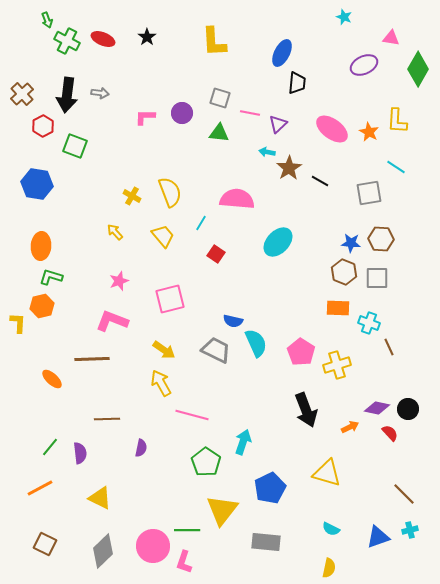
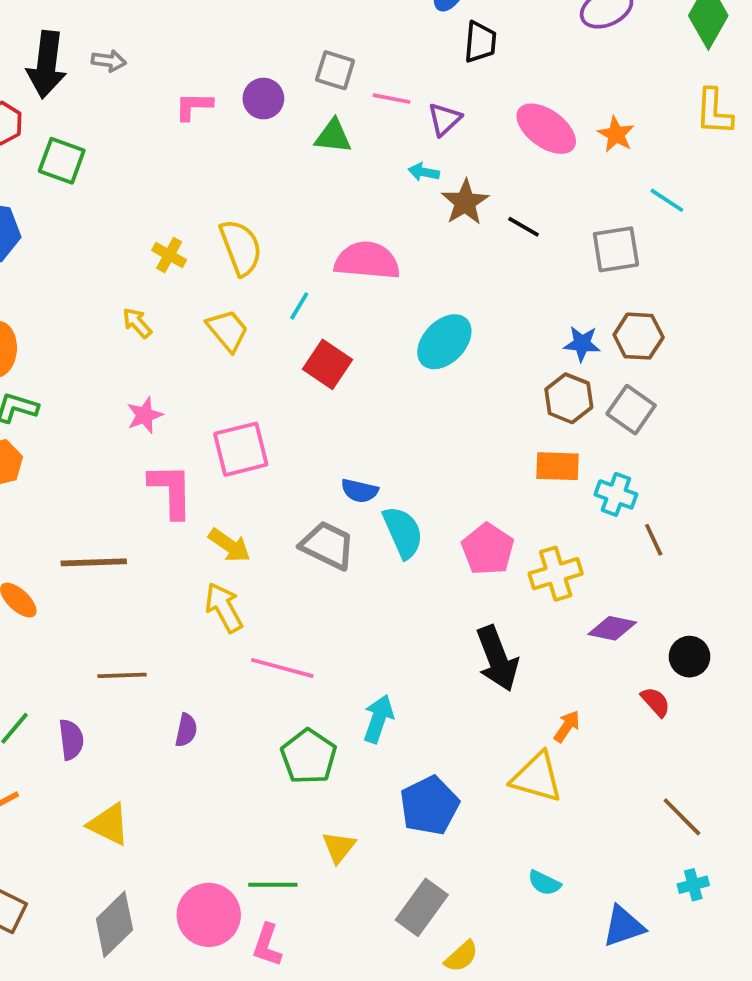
yellow L-shape: (397, 121) -> (714, 112), moved
red square: (216, 254) -> (328, 364), size x1.4
gray square: (377, 278) -> (631, 410), turned 35
pink L-shape: (112, 321) -> (171, 491), moved, turned 68
purple diamond: (377, 408) -> (612, 628), moved
orange arrow: (350, 427) -> (567, 726), moved, turned -30
yellow triangle: (222, 510) -> (339, 847), size x0.6
blue triangle: (378, 537) -> (624, 926), moved
gray rectangle: (266, 542) -> (422, 907), turned -60
yellow semicircle: (329, 568) -> (461, 956), moved, turned 36

